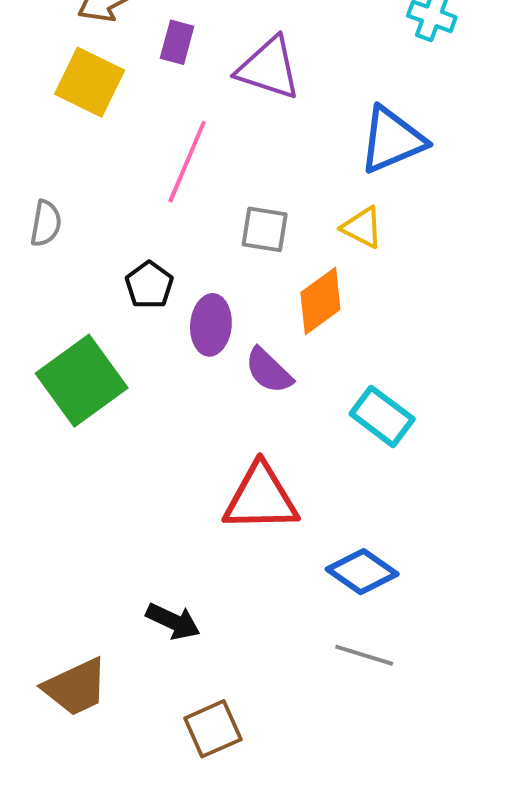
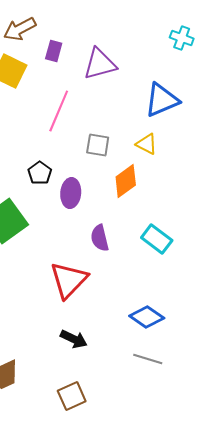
purple triangle: (269, 68) -> (100, 64), turned -33
purple semicircle: (269, 371) -> (100, 238), moved, turned 32
red triangle: (261, 498) -> (69, 280), moved, turned -45
black arrow: (173, 621) -> (74, 339), moved

